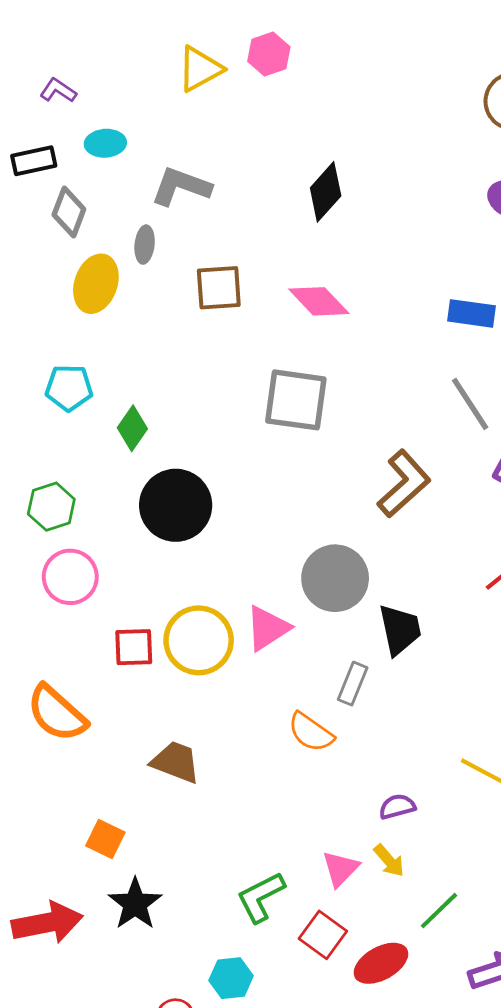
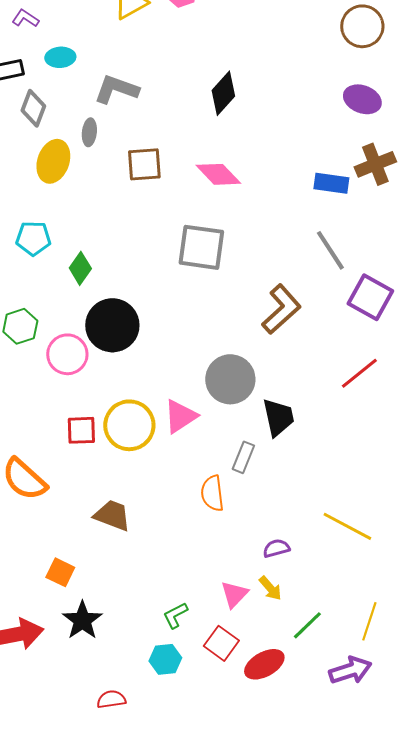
pink circle: (70, 577) -> (67, 354), moved
orange semicircle: (311, 732) -> (212, 493), turned 48
green L-shape: (261, 897) -> (175, 615), size x0.7
cyan hexagon: (231, 978) -> (165, 659), moved

